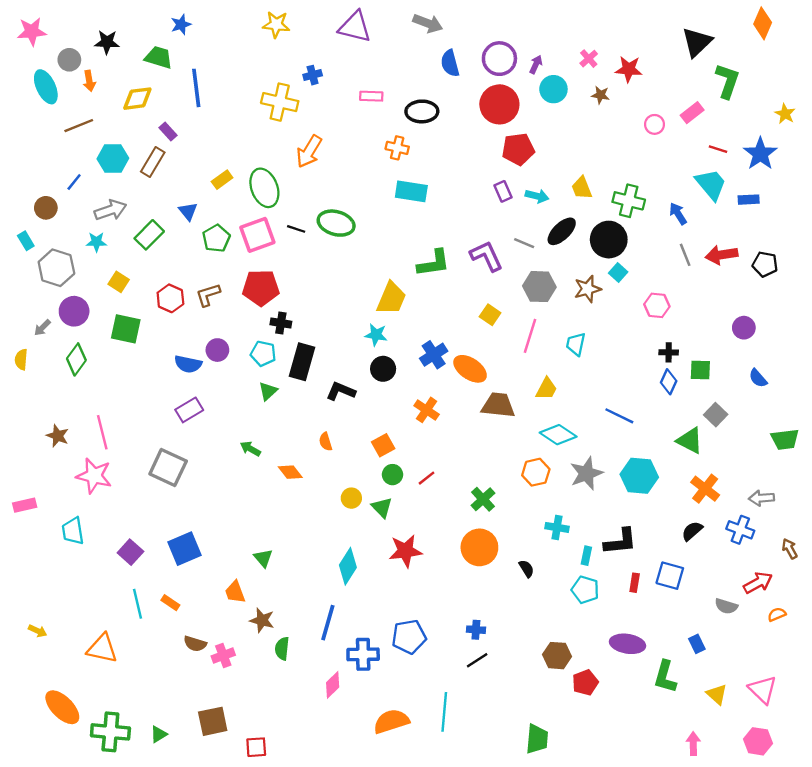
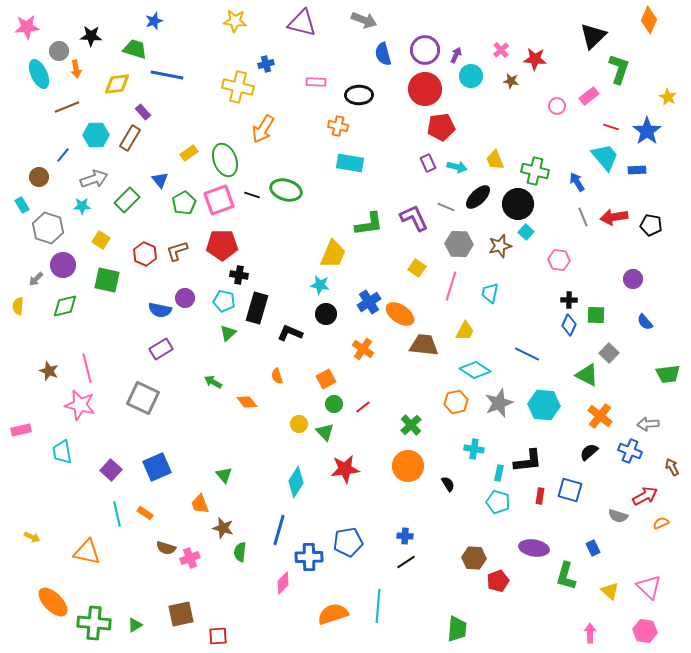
blue line: (196, 88) -> (167, 75), turned -72
green diamond: (76, 359) -> (65, 306), turned 40

